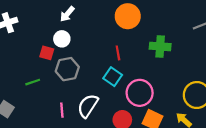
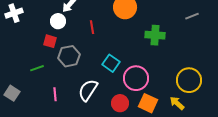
white circle: (62, 39) -> (58, 21), moved
red line: (118, 53) -> (92, 27), moved
pink line: (62, 110) -> (55, 94), moved

